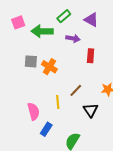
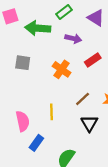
red rectangle: (91, 56) -> (93, 60), turned 48
orange cross: (49, 67) -> (62, 69), moved
brown line: (76, 90) -> (83, 99), moved

